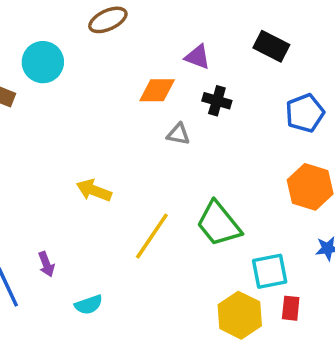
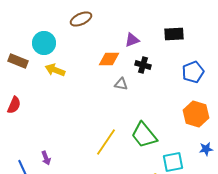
black rectangle: (271, 46) -> (174, 34), turned -30
purple triangle: (198, 57) -> (132, 40), turned -42
yellow arrow: (94, 190) -> (55, 70), moved

